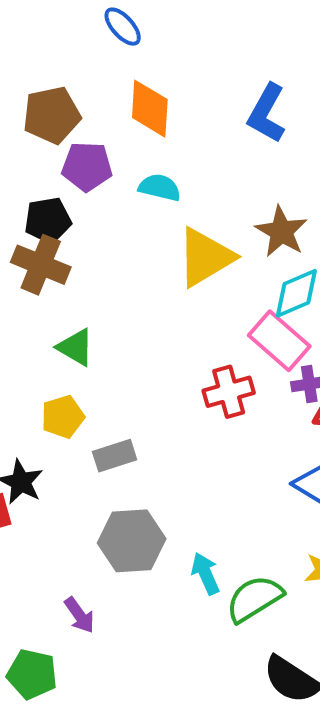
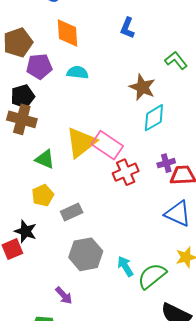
blue L-shape: (267, 113) -> (127, 28), size x0.7
yellow triangle: (205, 257) -> (81, 142), moved
pink rectangle: (279, 341) -> (107, 145), moved

